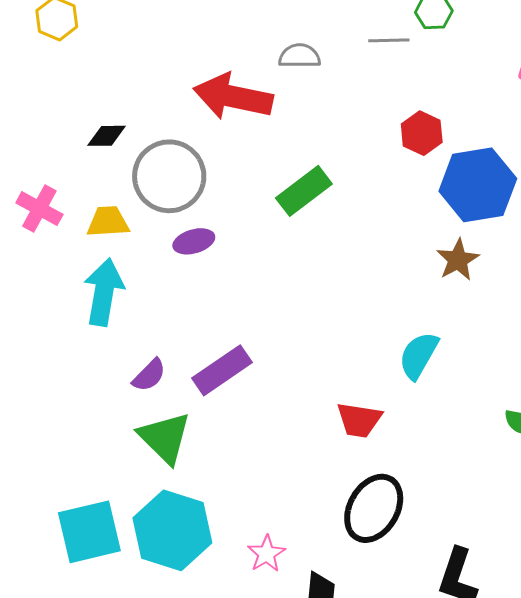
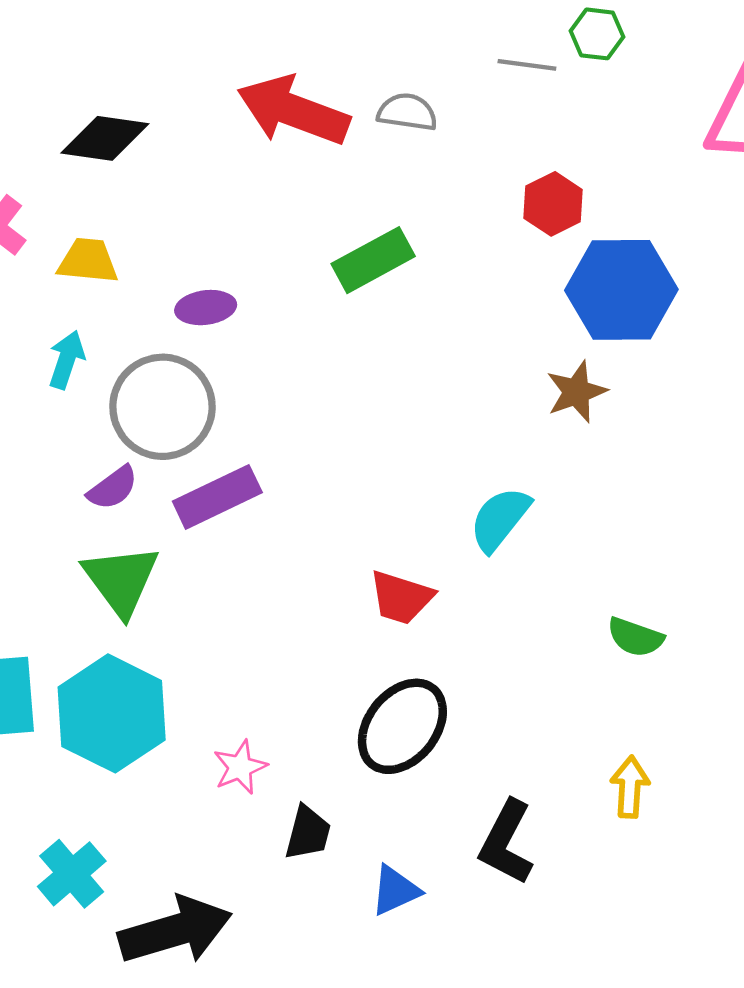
gray semicircle: (299, 56) -> (407, 112), moved
black diamond: (107, 136) -> (105, 138), size x1.5
gray circle: (169, 176) -> (163, 407), moved
cyan arrow: (104, 292) -> (67, 360), size x0.6

